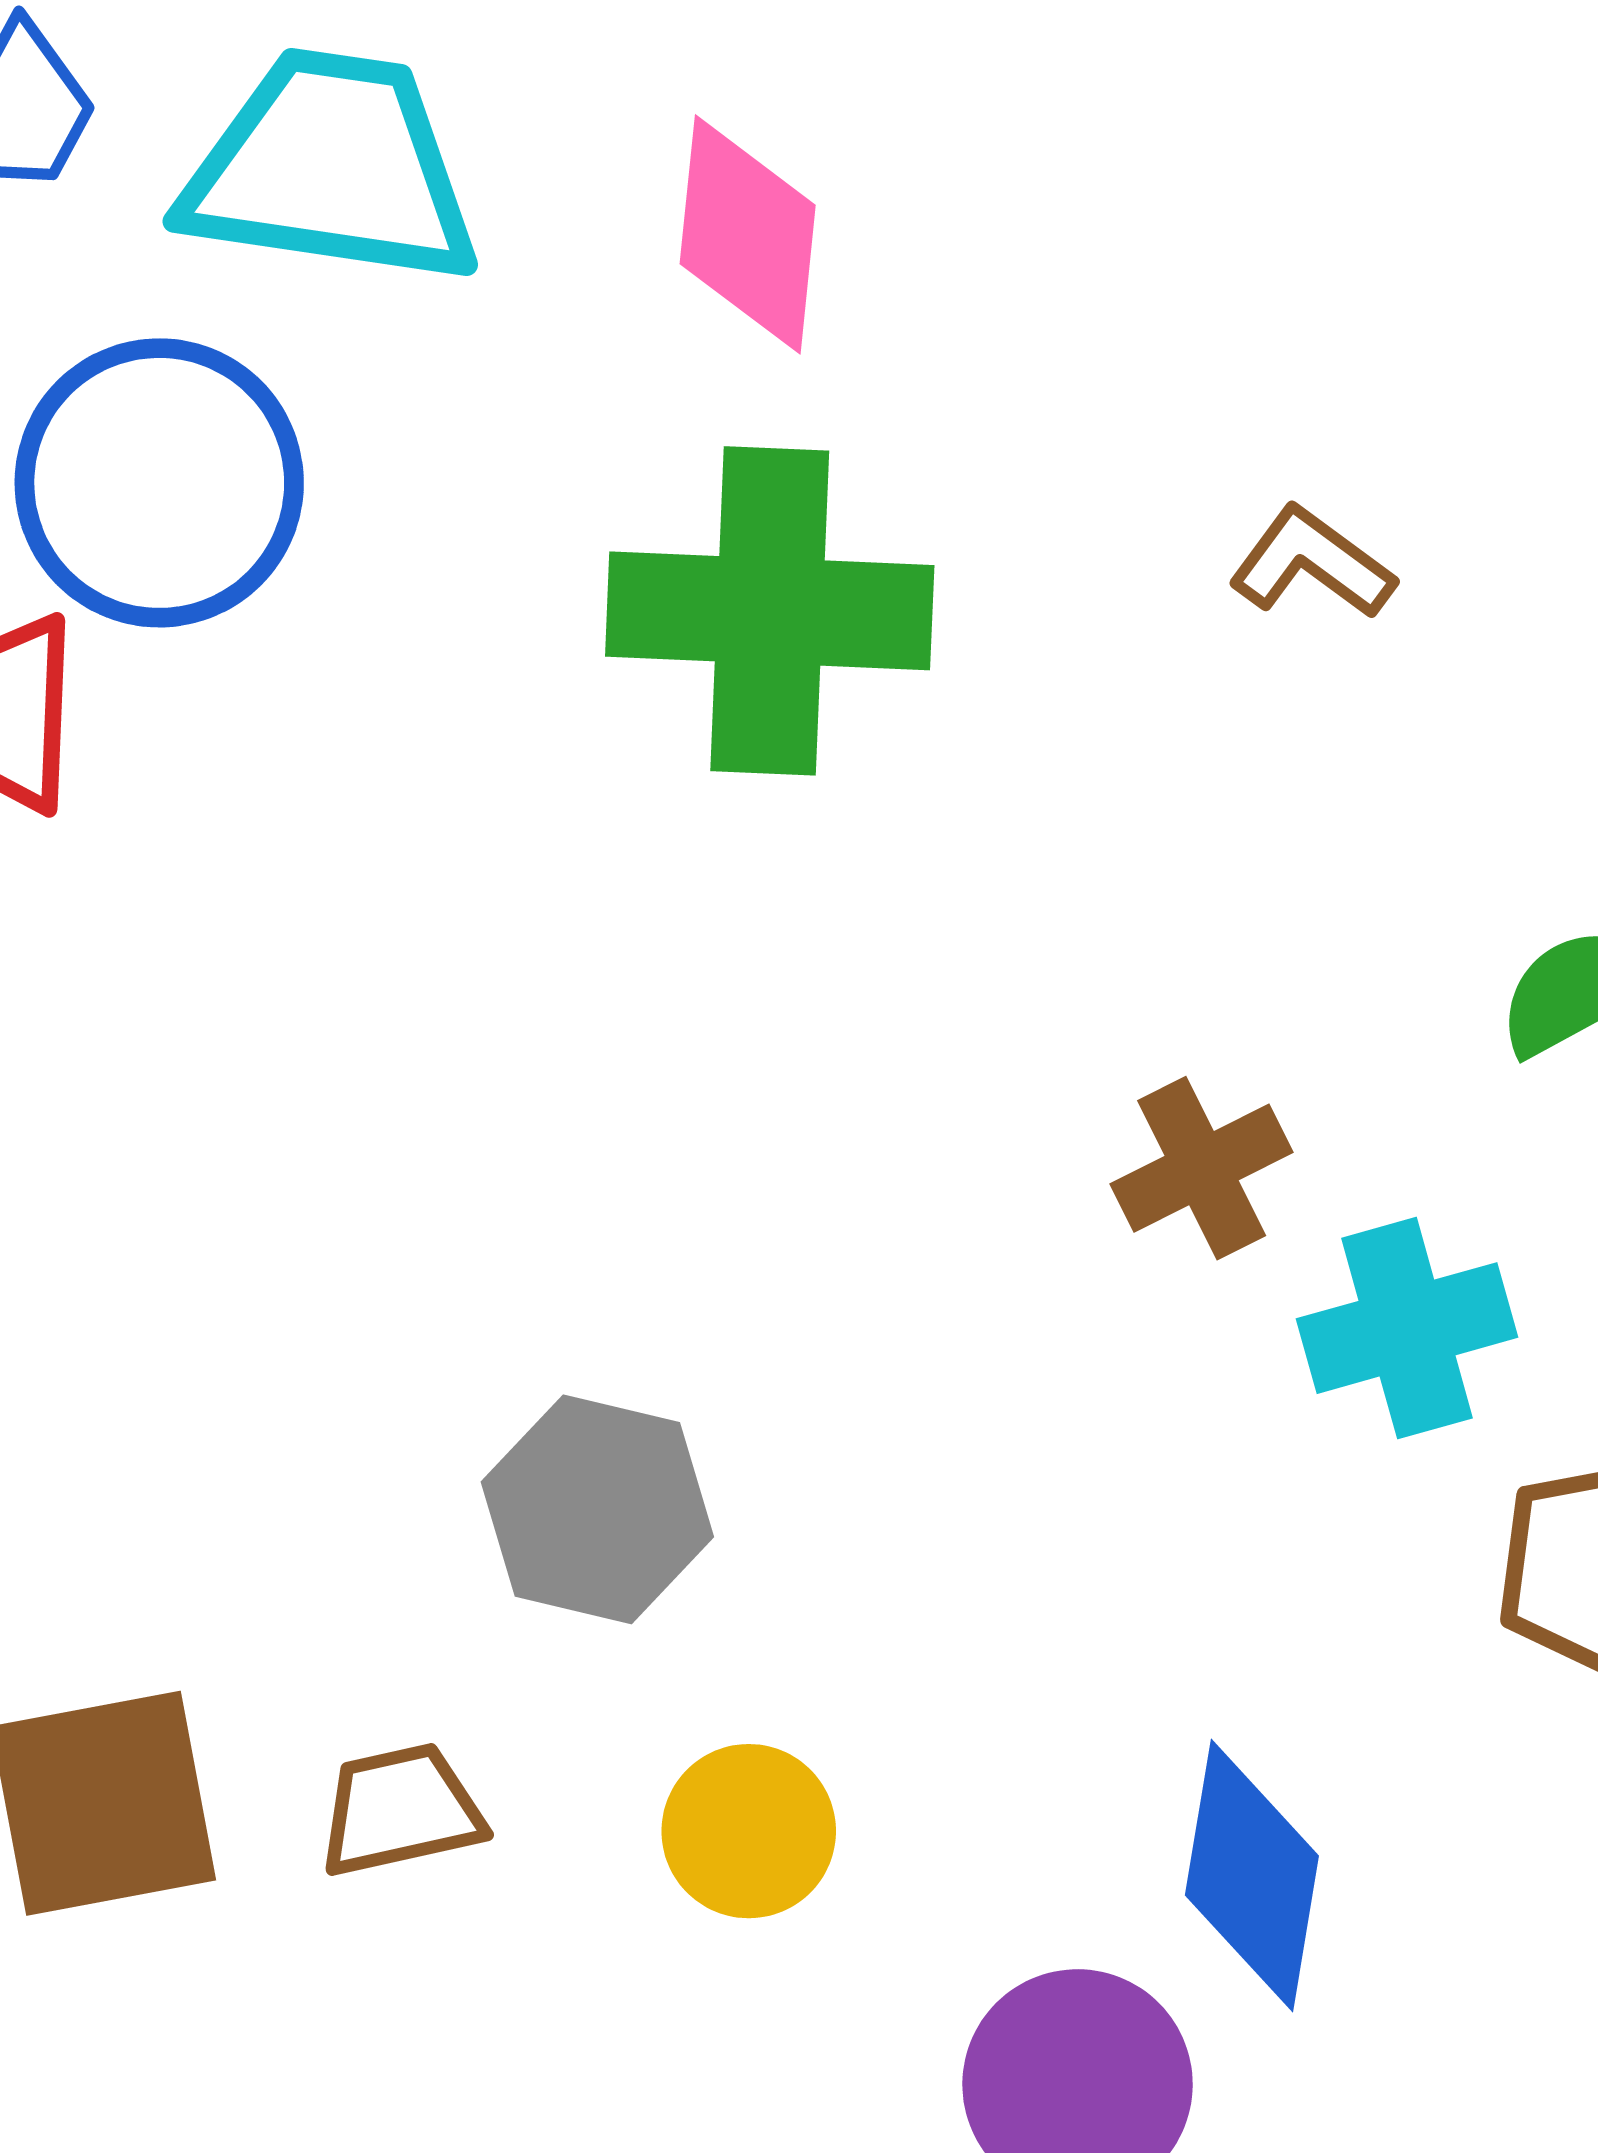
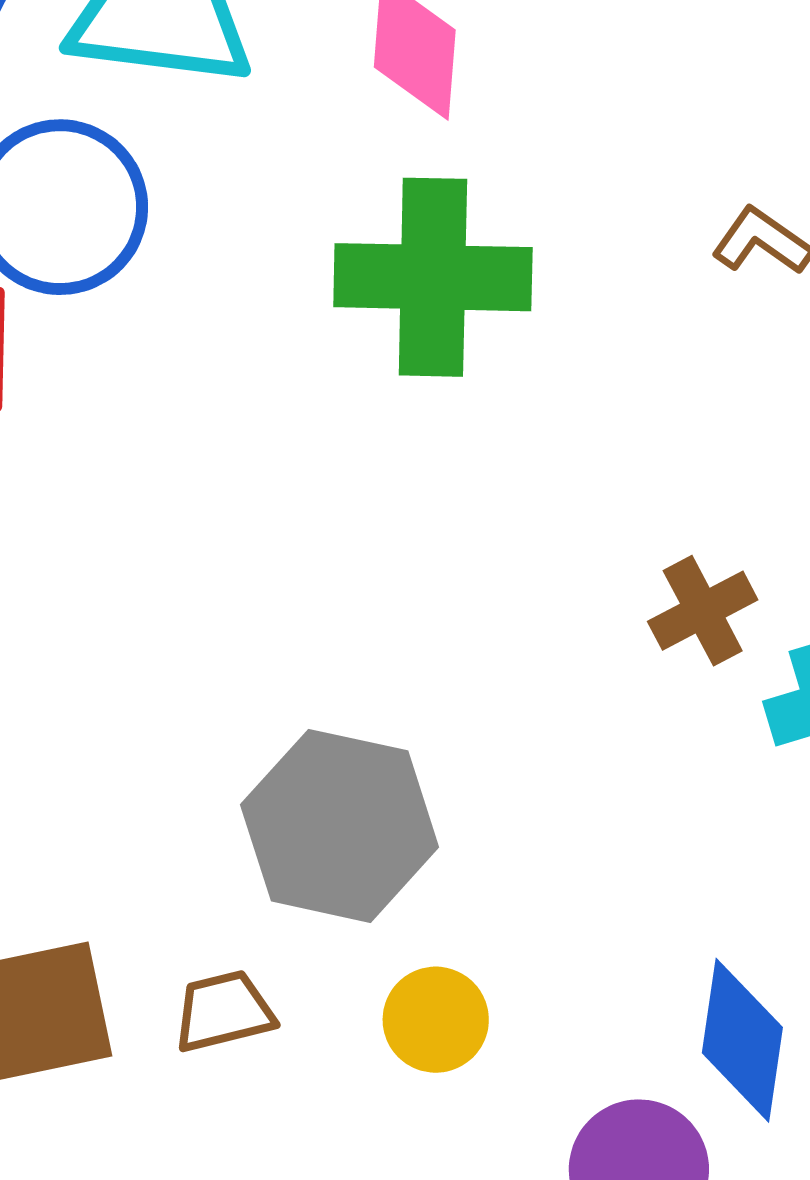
gray hexagon: (597, 1509) -> (340, 826), size x1.4

